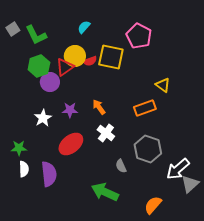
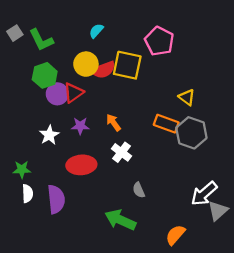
red semicircle: (90, 61) -> (103, 70), size x1.5
red triangle: (65, 67) -> (73, 93), moved
orange rectangle: (145, 108) -> (166, 124), turned 40
red ellipse: (71, 144) -> (81, 165), turned 35
gray hexagon: (148, 149) -> (191, 133), moved

